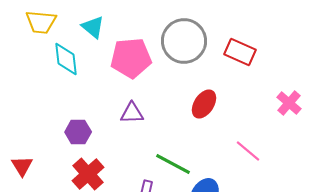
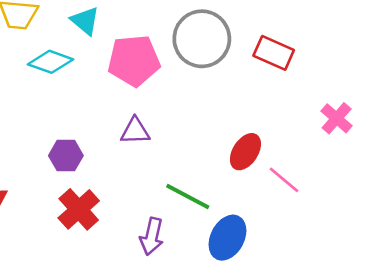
cyan diamond: (66, 59) -> (50, 62), turned -64
red ellipse: (204, 104) -> (245, 152), moved

